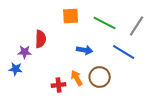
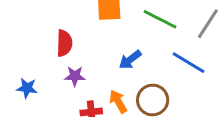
blue arrow: (85, 50) -> (130, 60), turned 133
purple star: (25, 52) -> (75, 76), moved

